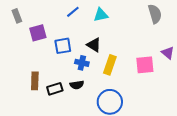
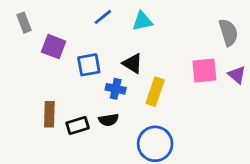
gray semicircle: (155, 14) -> (228, 32), moved
purple square: (38, 33) -> (54, 47), turned 36
pink square: (145, 65) -> (204, 70), moved

